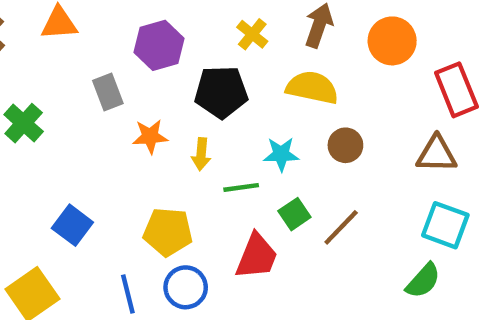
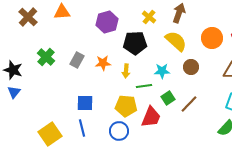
orange circle: (392, 41) -> (212, 38), moved
yellow semicircle: (312, 88) -> (176, 41), turned 30
gray rectangle: (108, 92) -> (77, 60), moved, turned 49
blue square: (72, 225) -> (85, 103), moved, turned -36
yellow pentagon: (168, 232) -> (126, 106), moved
blue line: (128, 294) -> (82, 128), moved

